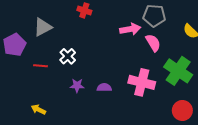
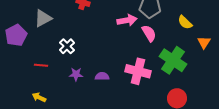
red line: (41, 66) -> (41, 65), moved

